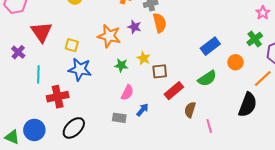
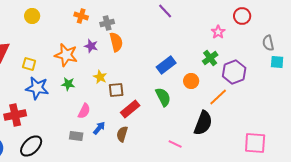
green star: (121, 65) -> (68, 84), moved
green semicircle: (207, 78) -> (163, 97), turned -84
brown semicircle: (190, 110) -> (122, 134), moved
pink line: (209, 126) -> (175, 144), moved, turned -48

